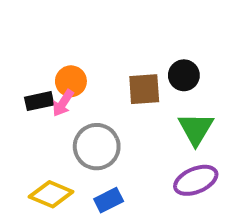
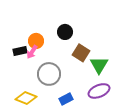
black circle: (184, 75) -> (65, 32), moved
brown square: (144, 89) -> (81, 53), moved, turned 36
blue rectangle: (109, 200) -> (66, 99), moved

